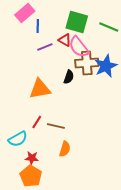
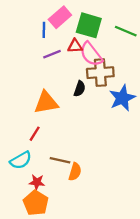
pink rectangle: (25, 13) -> (60, 17), moved
red triangle: (65, 40) -> (75, 46), turned -32
blue star: (106, 66) -> (122, 98), moved
red line: (37, 122) -> (35, 134), moved
brown line: (56, 126) -> (60, 160), moved

